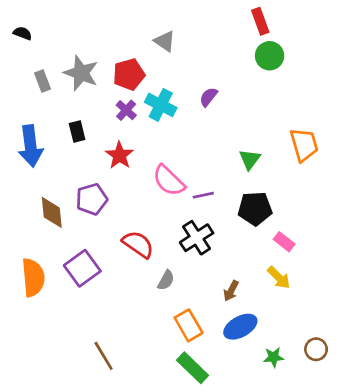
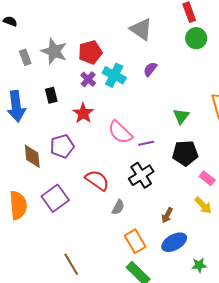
gray triangle: (165, 41) -> (141, 29), moved, size x1.4

